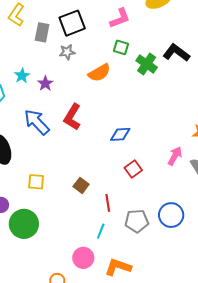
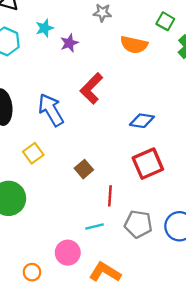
orange semicircle: (99, 73) -> (134, 45), turned 30
blue arrow: (37, 122) -> (51, 110), moved
red square: (133, 169) -> (148, 164), size x1.5
yellow square: (36, 182) -> (33, 153), turned 36
cyan line: (101, 231) -> (95, 227), turned 42

